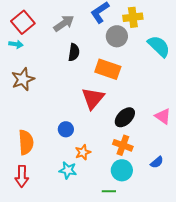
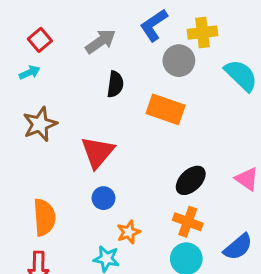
red square: (23, 22) -> (40, 40), size x0.7
cyan arrow: (16, 44) -> (30, 72), turned -32
red triangle: (93, 98) -> (98, 152), moved
blue semicircle: (157, 162) -> (238, 247), size x1.5

